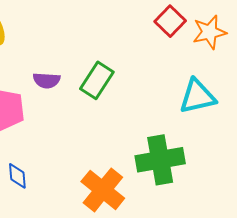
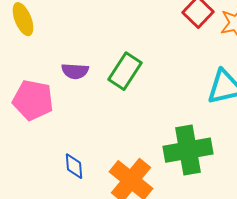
blue diamond: (17, 176) -> (74, 166), moved

